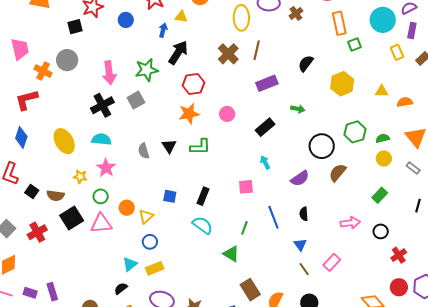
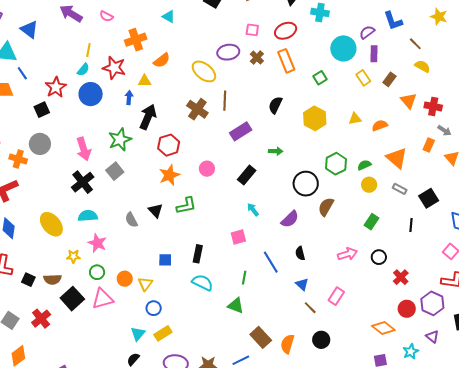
yellow ellipse: (241, 18) -> (204, 71), turned -40
blue circle: (126, 20) -> (91, 94), size x1.5
orange rectangle: (339, 23) -> (286, 61), moved

